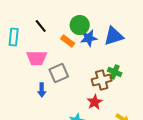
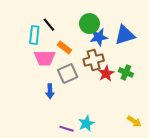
cyan rectangle: (14, 37) -> (34, 35), moved
orange rectangle: (68, 41) -> (64, 47), moved
brown cross: (102, 80) -> (94, 60), moved
red star: (95, 102) -> (106, 74), moved

